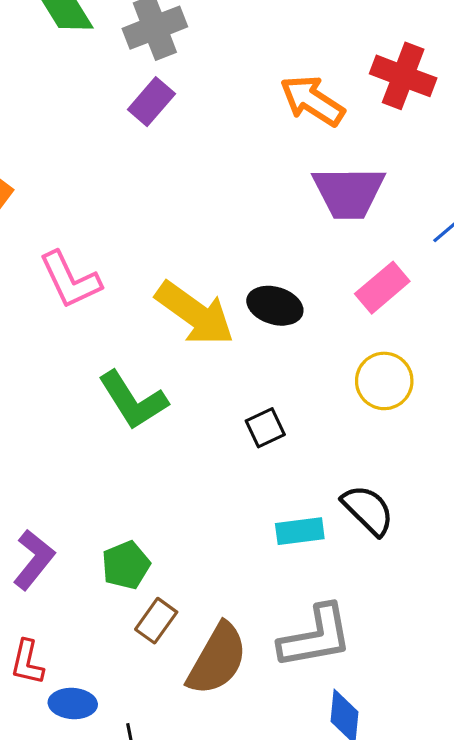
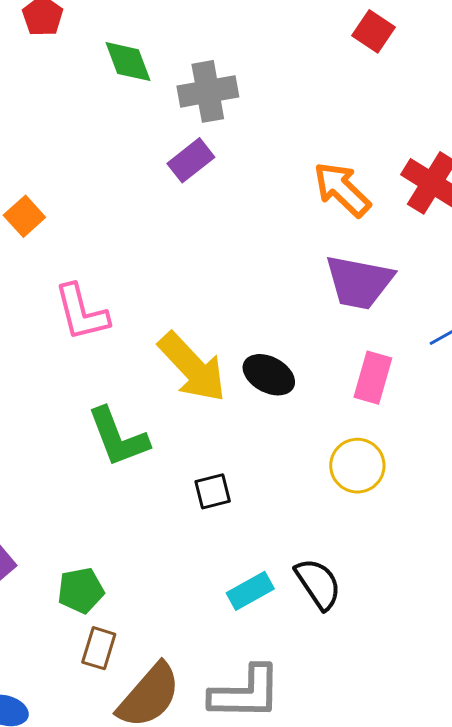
pink rectangle: (382, 288) -> (373, 378), turned -45
black square: (265, 428) -> (213, 491), moved
cyan rectangle: (300, 531) -> (250, 591), turned -33
brown rectangle: (156, 621) -> (99, 648), turned -30

